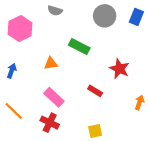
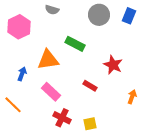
orange triangle: (51, 63) -> (48, 60), size x1.6
blue arrow: (12, 71) -> (22, 74), moved
red cross: (50, 123) -> (62, 118), moved

